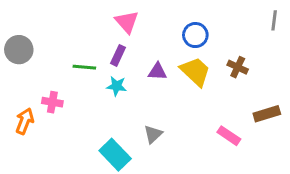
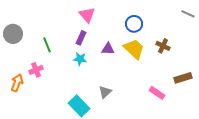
gray line: (274, 20) -> (188, 14), turned -72
green line: (84, 67) -> (47, 45), moved, turned 63
pink cross: (52, 102) -> (36, 70), turned -32

